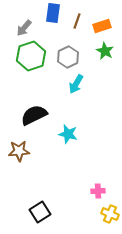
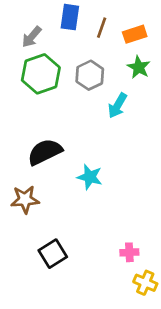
cyan arrow: (76, 84) -> (118, 106), moved
black square: (40, 212) -> (53, 254), moved

